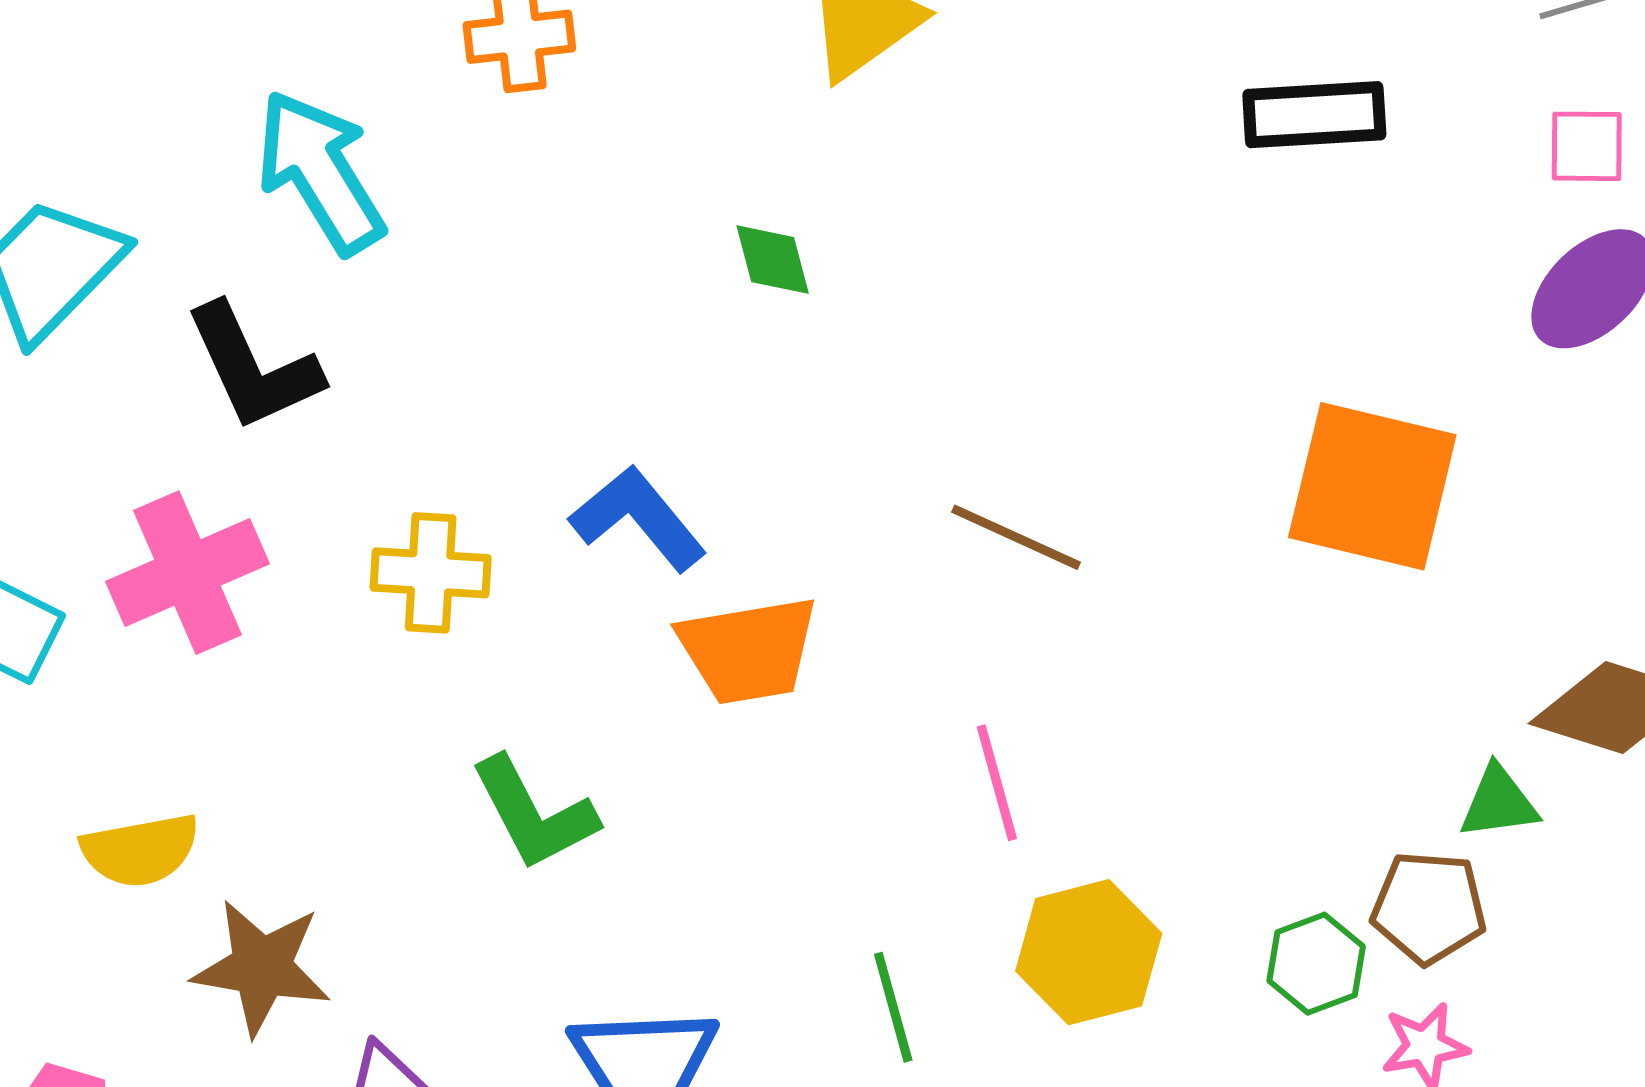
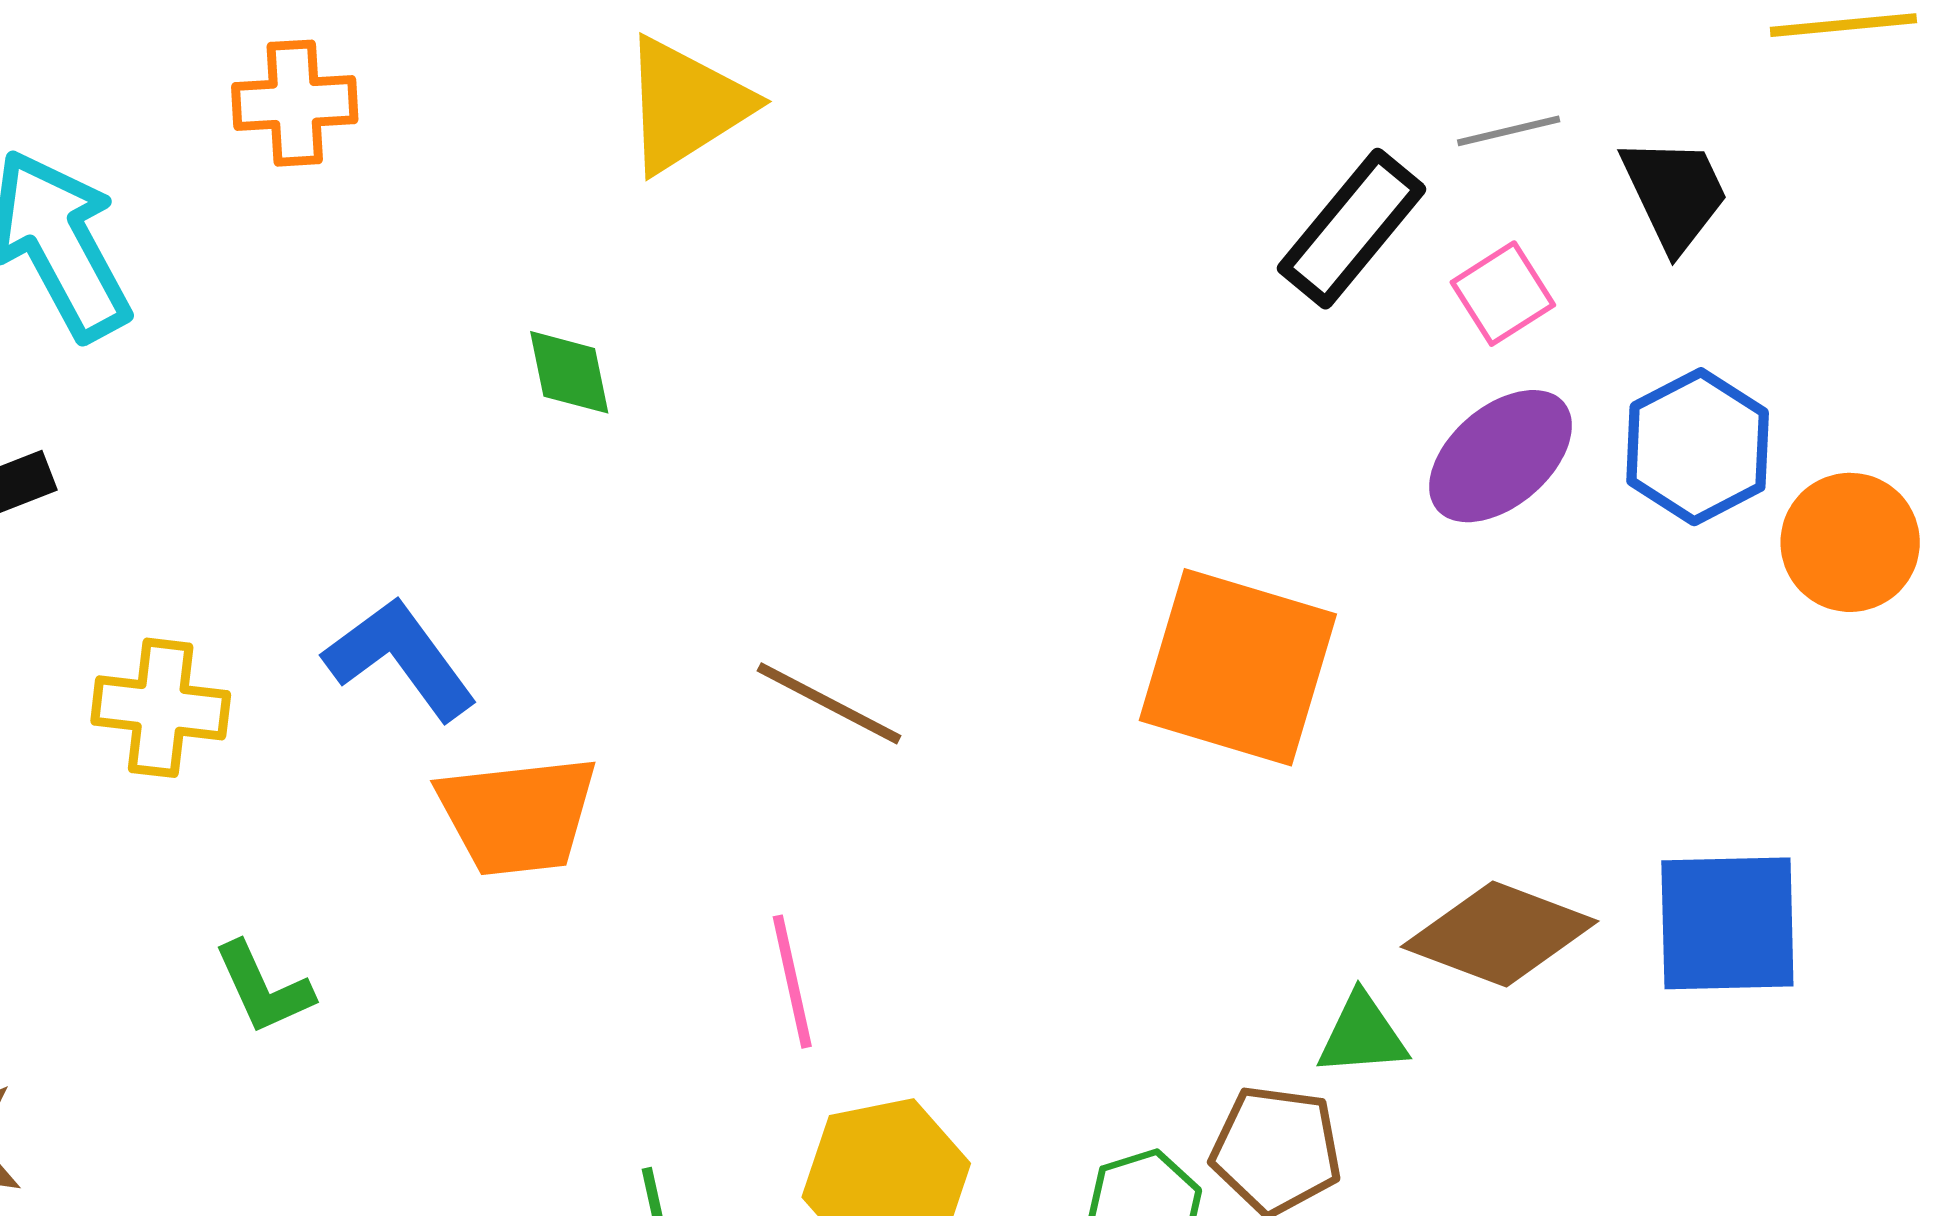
black rectangle: (1314, 115) -> (1352, 229), moved, turned -50
pink square: (1587, 146) -> (1503, 294), turned -36
green L-shape: (534, 813) -> (263, 988), size x0.7

